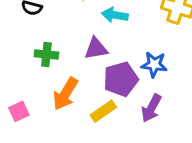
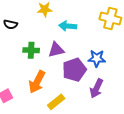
green cross: (46, 54) -> (31, 50), moved
yellow rectangle: (103, 111) -> (56, 102), moved

